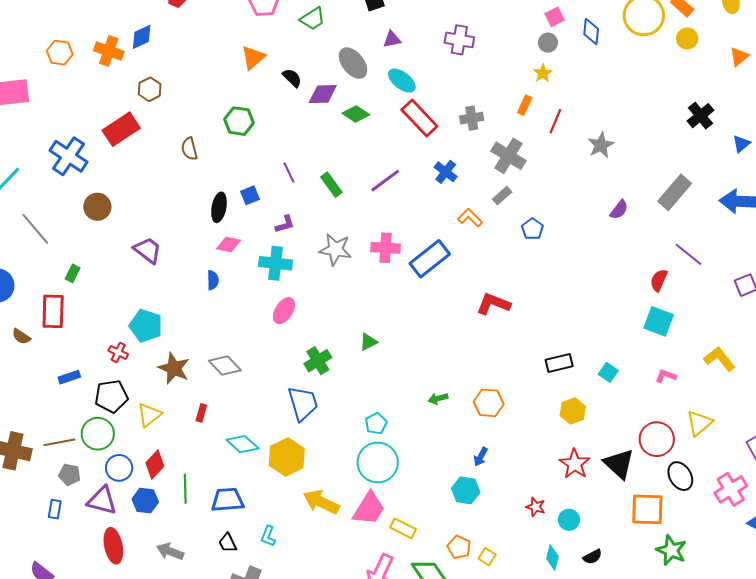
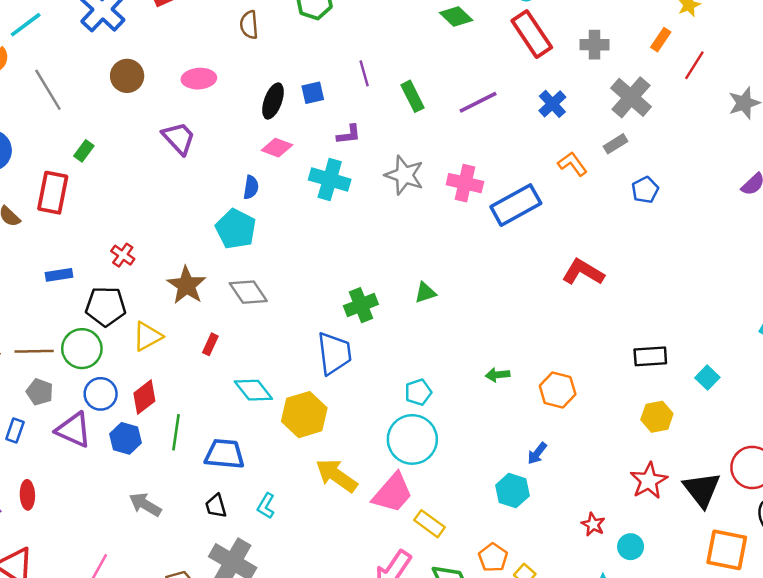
pink ellipse: (284, 311) -> (199, 79), moved, turned 44
cyan pentagon: (146, 326) -> (236, 229), moved
red ellipse: (113, 546) -> (27, 495), moved, size x0.7

